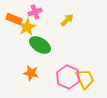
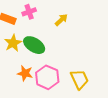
yellow star: (27, 27) -> (13, 43), moved
pink hexagon: (68, 77) -> (47, 77), moved

